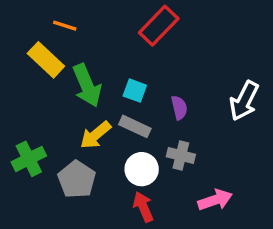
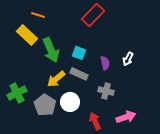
white arrow: (244, 101) -> (128, 59), moved, size x0.6
white circle: (142, 169) -> (70, 102), moved
red arrow: (143, 207) -> (95, 121), moved

